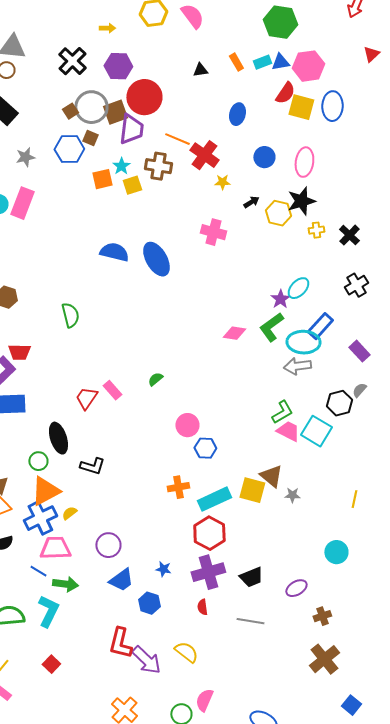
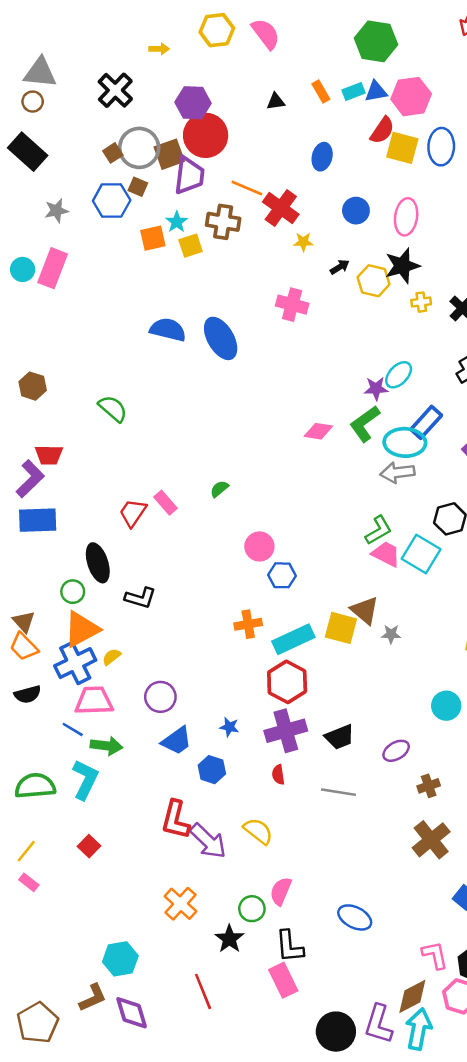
purple hexagon: (118, 66) -> (193, 103), moved
purple star: (280, 299) -> (376, 389), turned 30
green semicircle: (70, 315) -> (113, 409), turned -35

